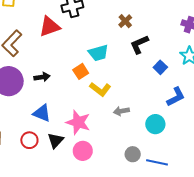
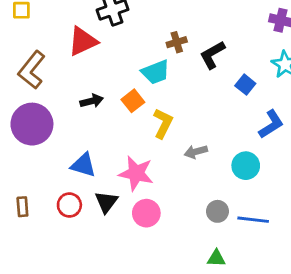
brown cross: (125, 21) -> (177, 42), moved, turned 32
black arrow: (42, 77) -> (92, 101), moved
yellow L-shape: (100, 89) -> (163, 123), turned -95

